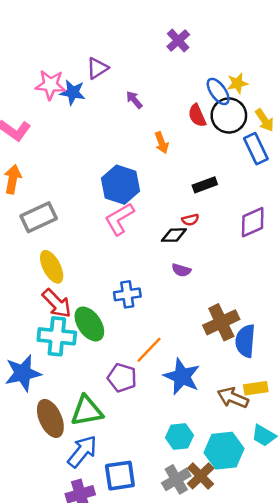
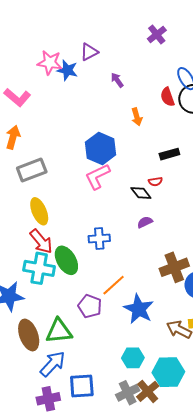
black diamond: (174, 235) -> (141, 193), turned 50
purple semicircle: (181, 270) -> (145, 222), turned 133

